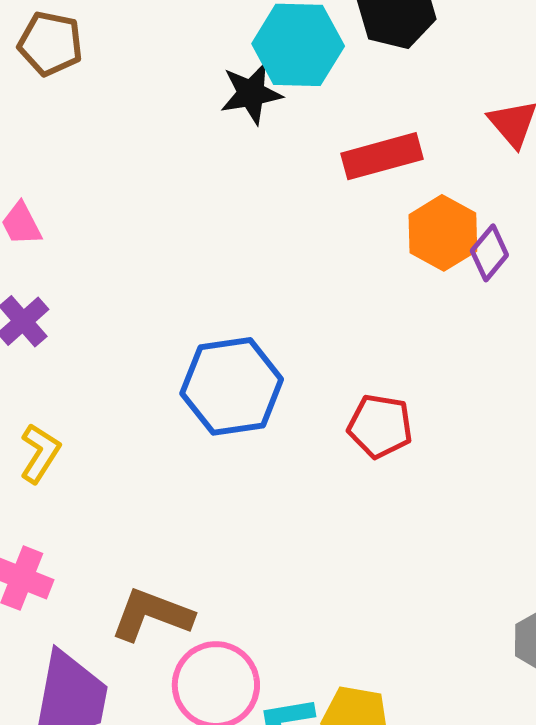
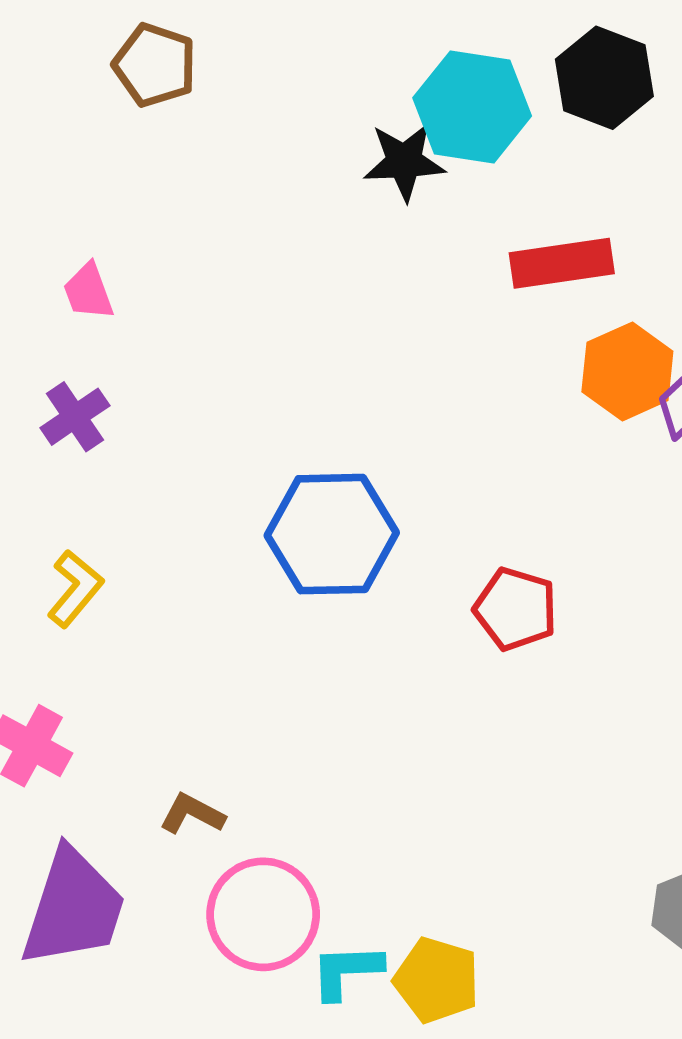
brown L-shape: (152, 615) -> (192, 814), size x0.6

